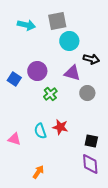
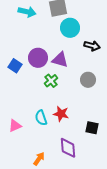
purple triangle: (72, 73) -> (60, 60), moved
pink triangle: (14, 139) -> (15, 126), turned -40
purple diamond: (90, 164) -> (68, 148), moved

